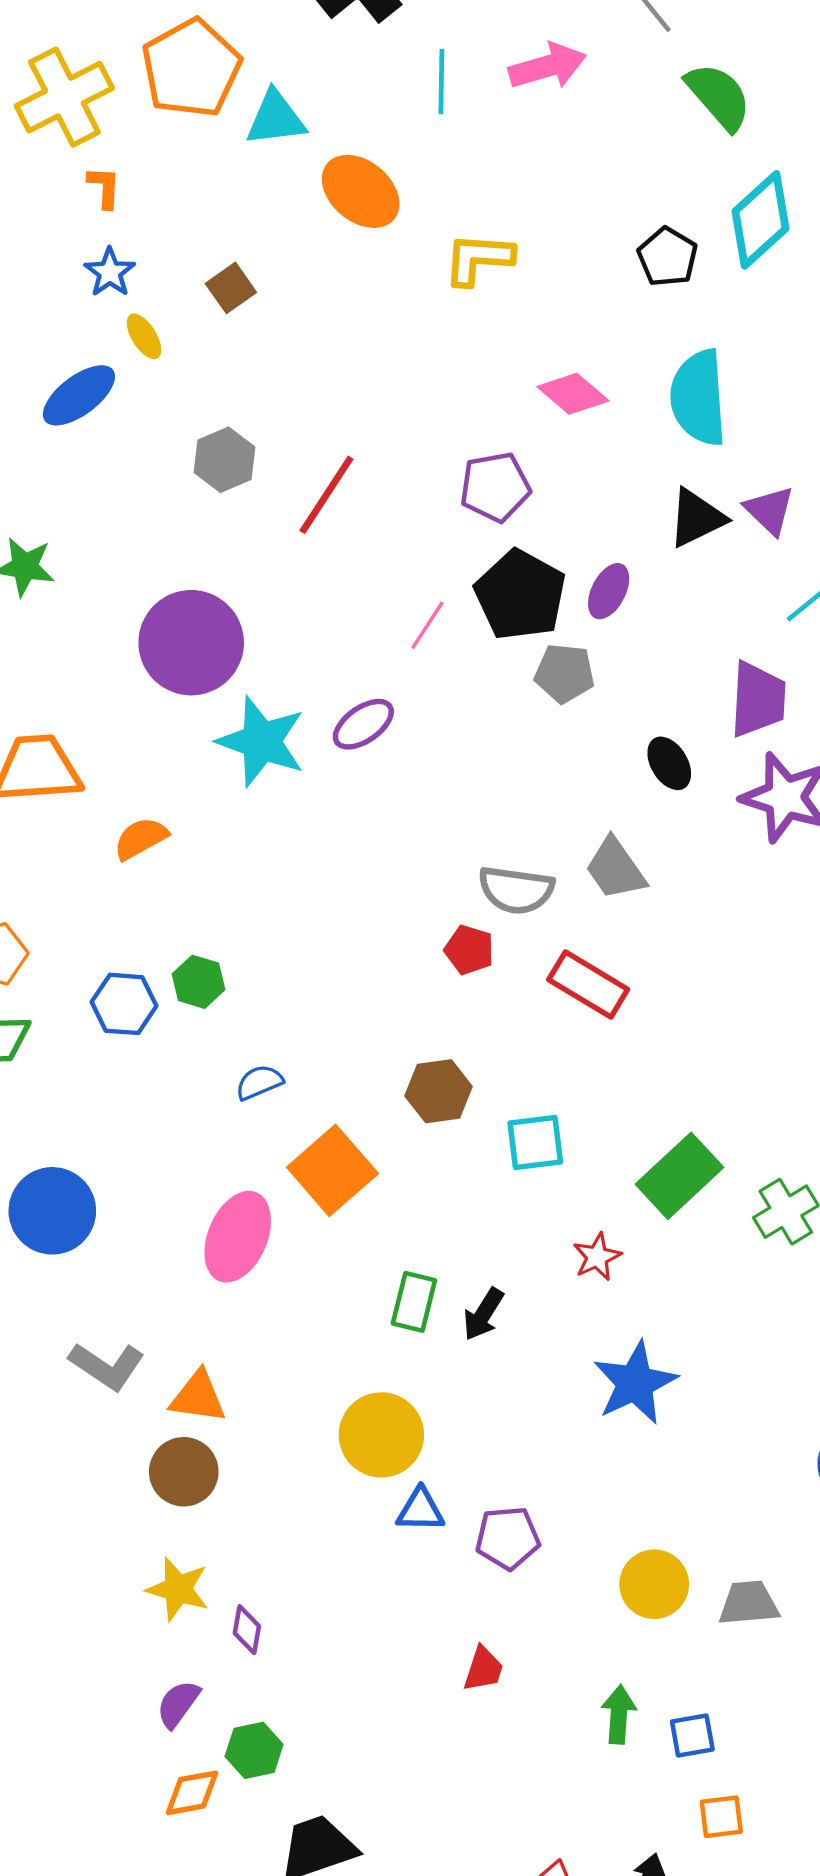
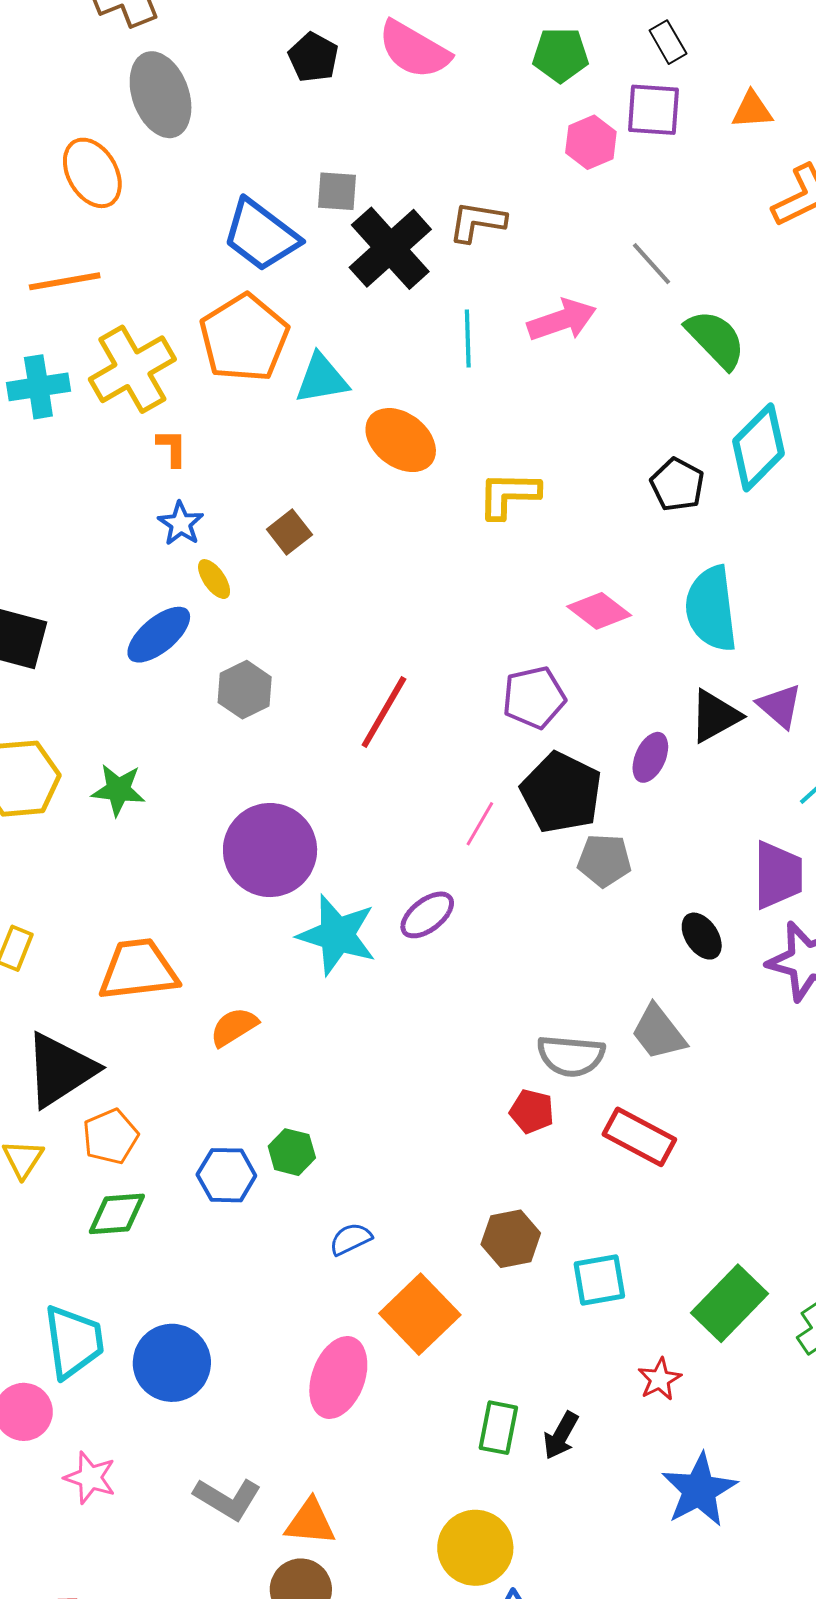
gray hexagon: (225, 460) -> (245, 690), moved
purple ellipse: (609, 591) -> (650, 757), moved

